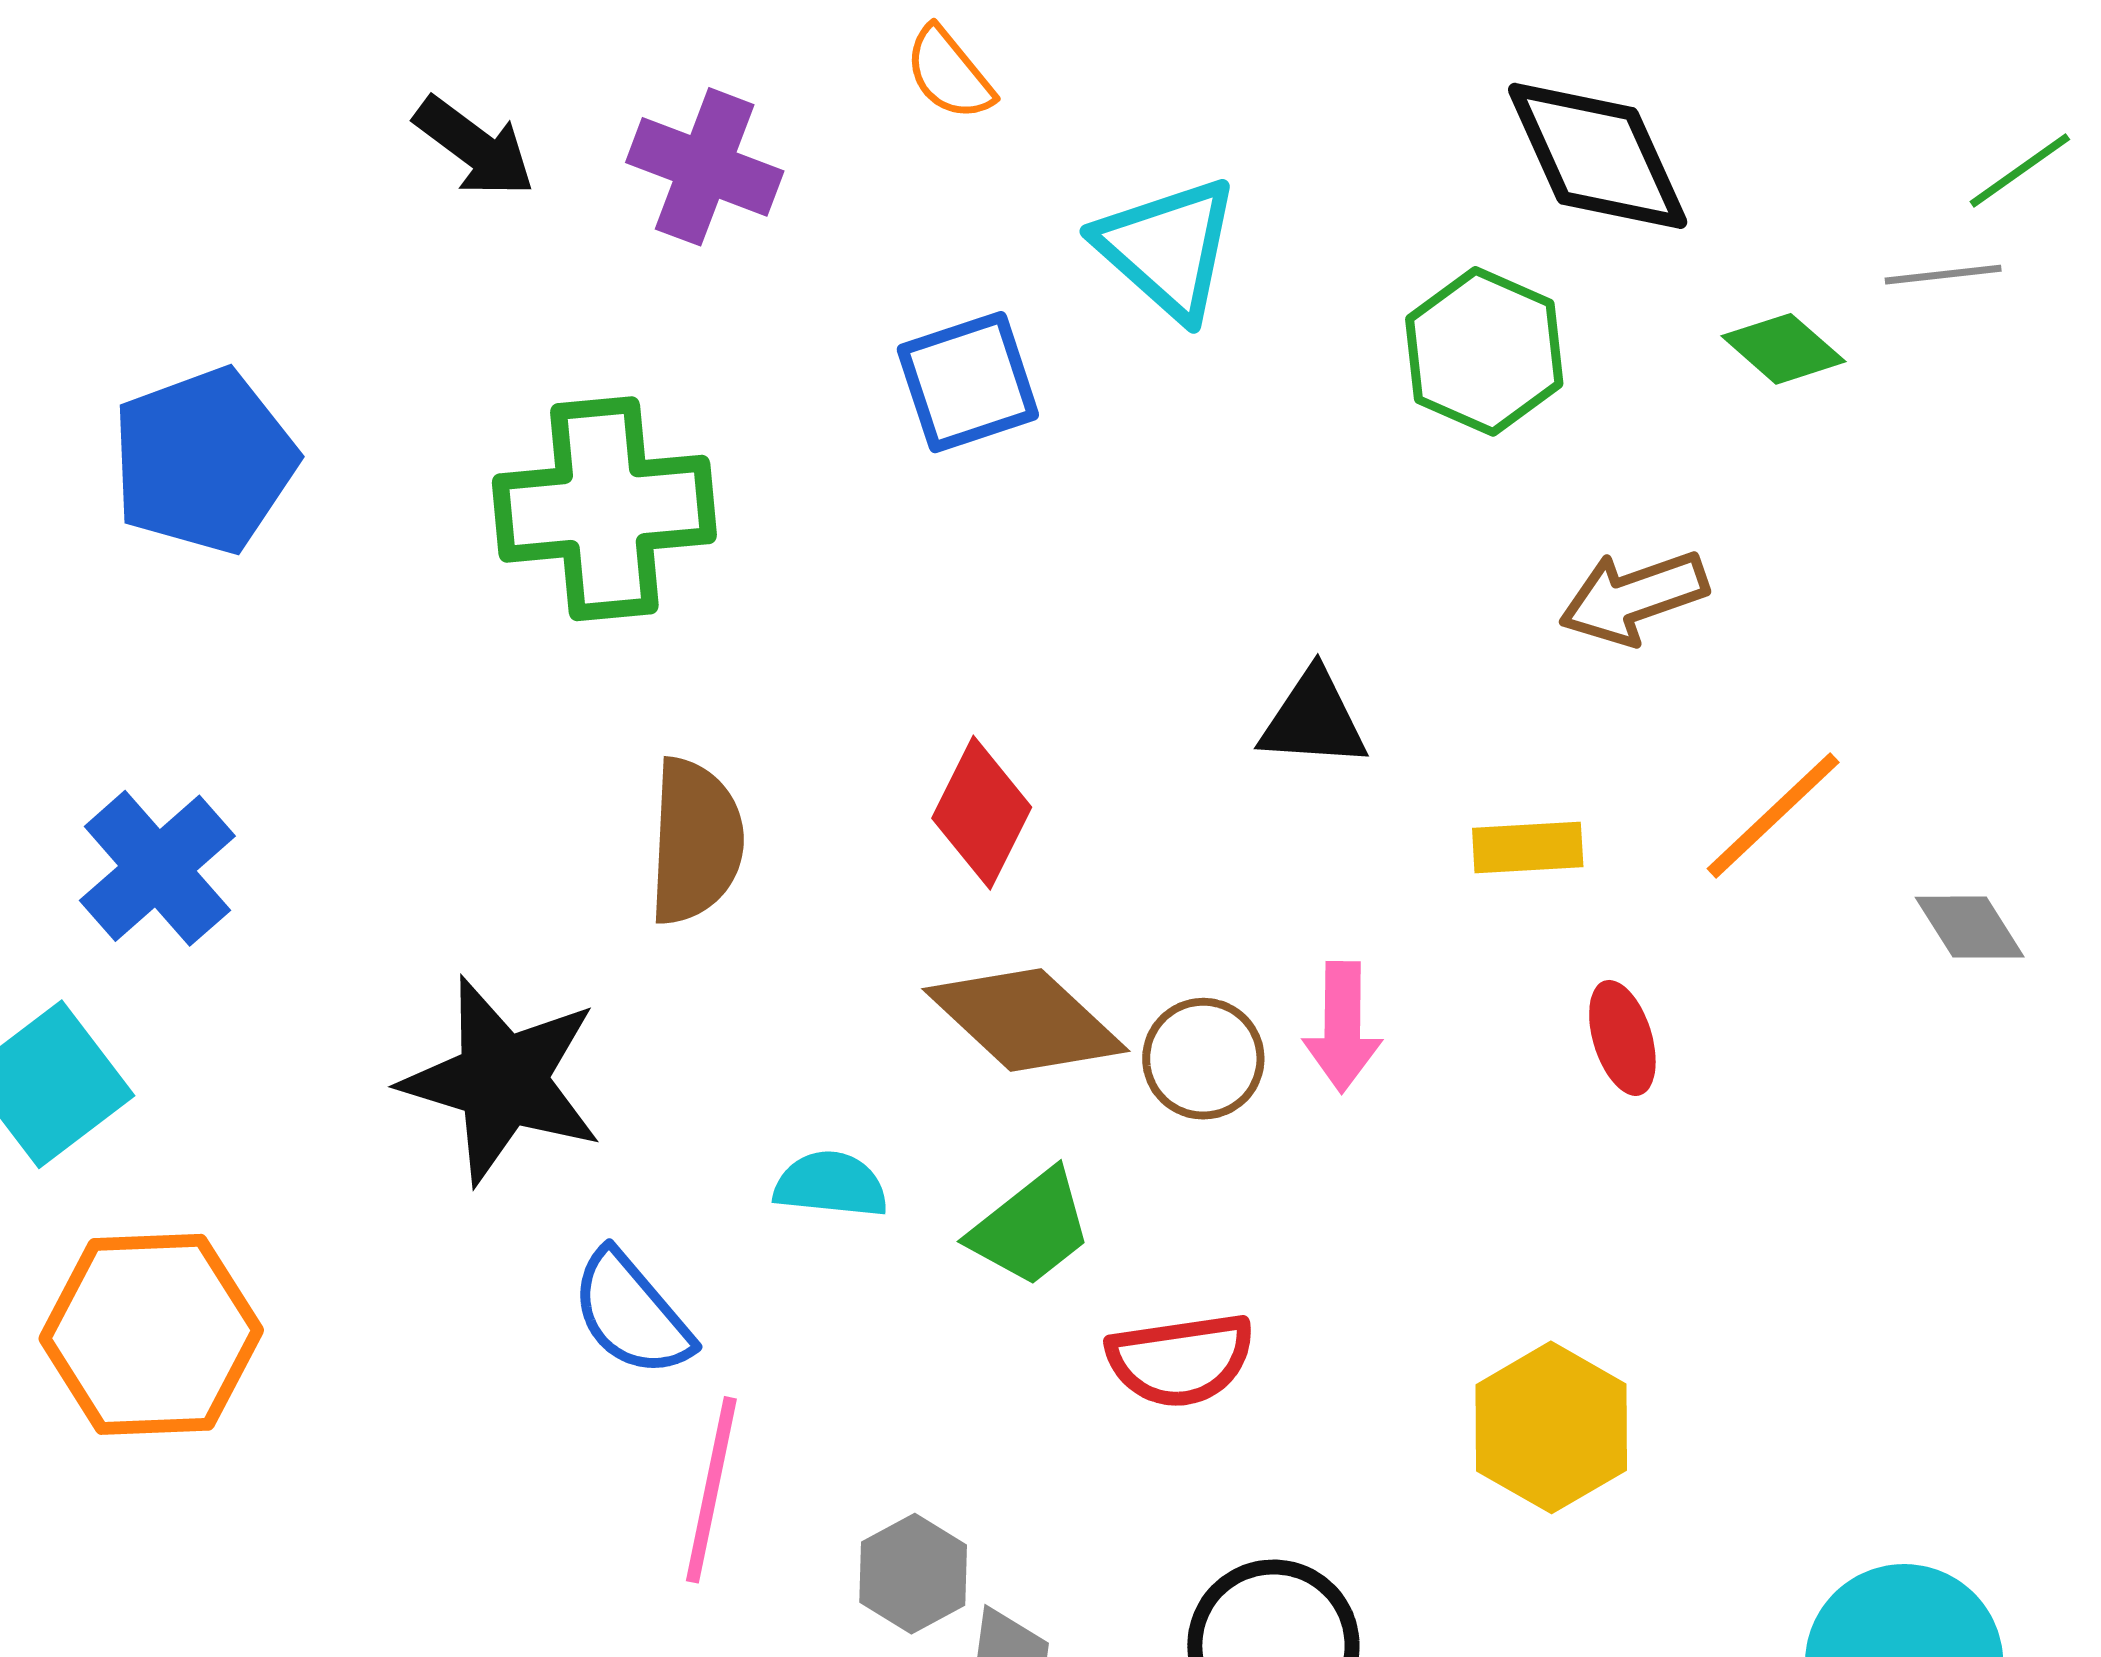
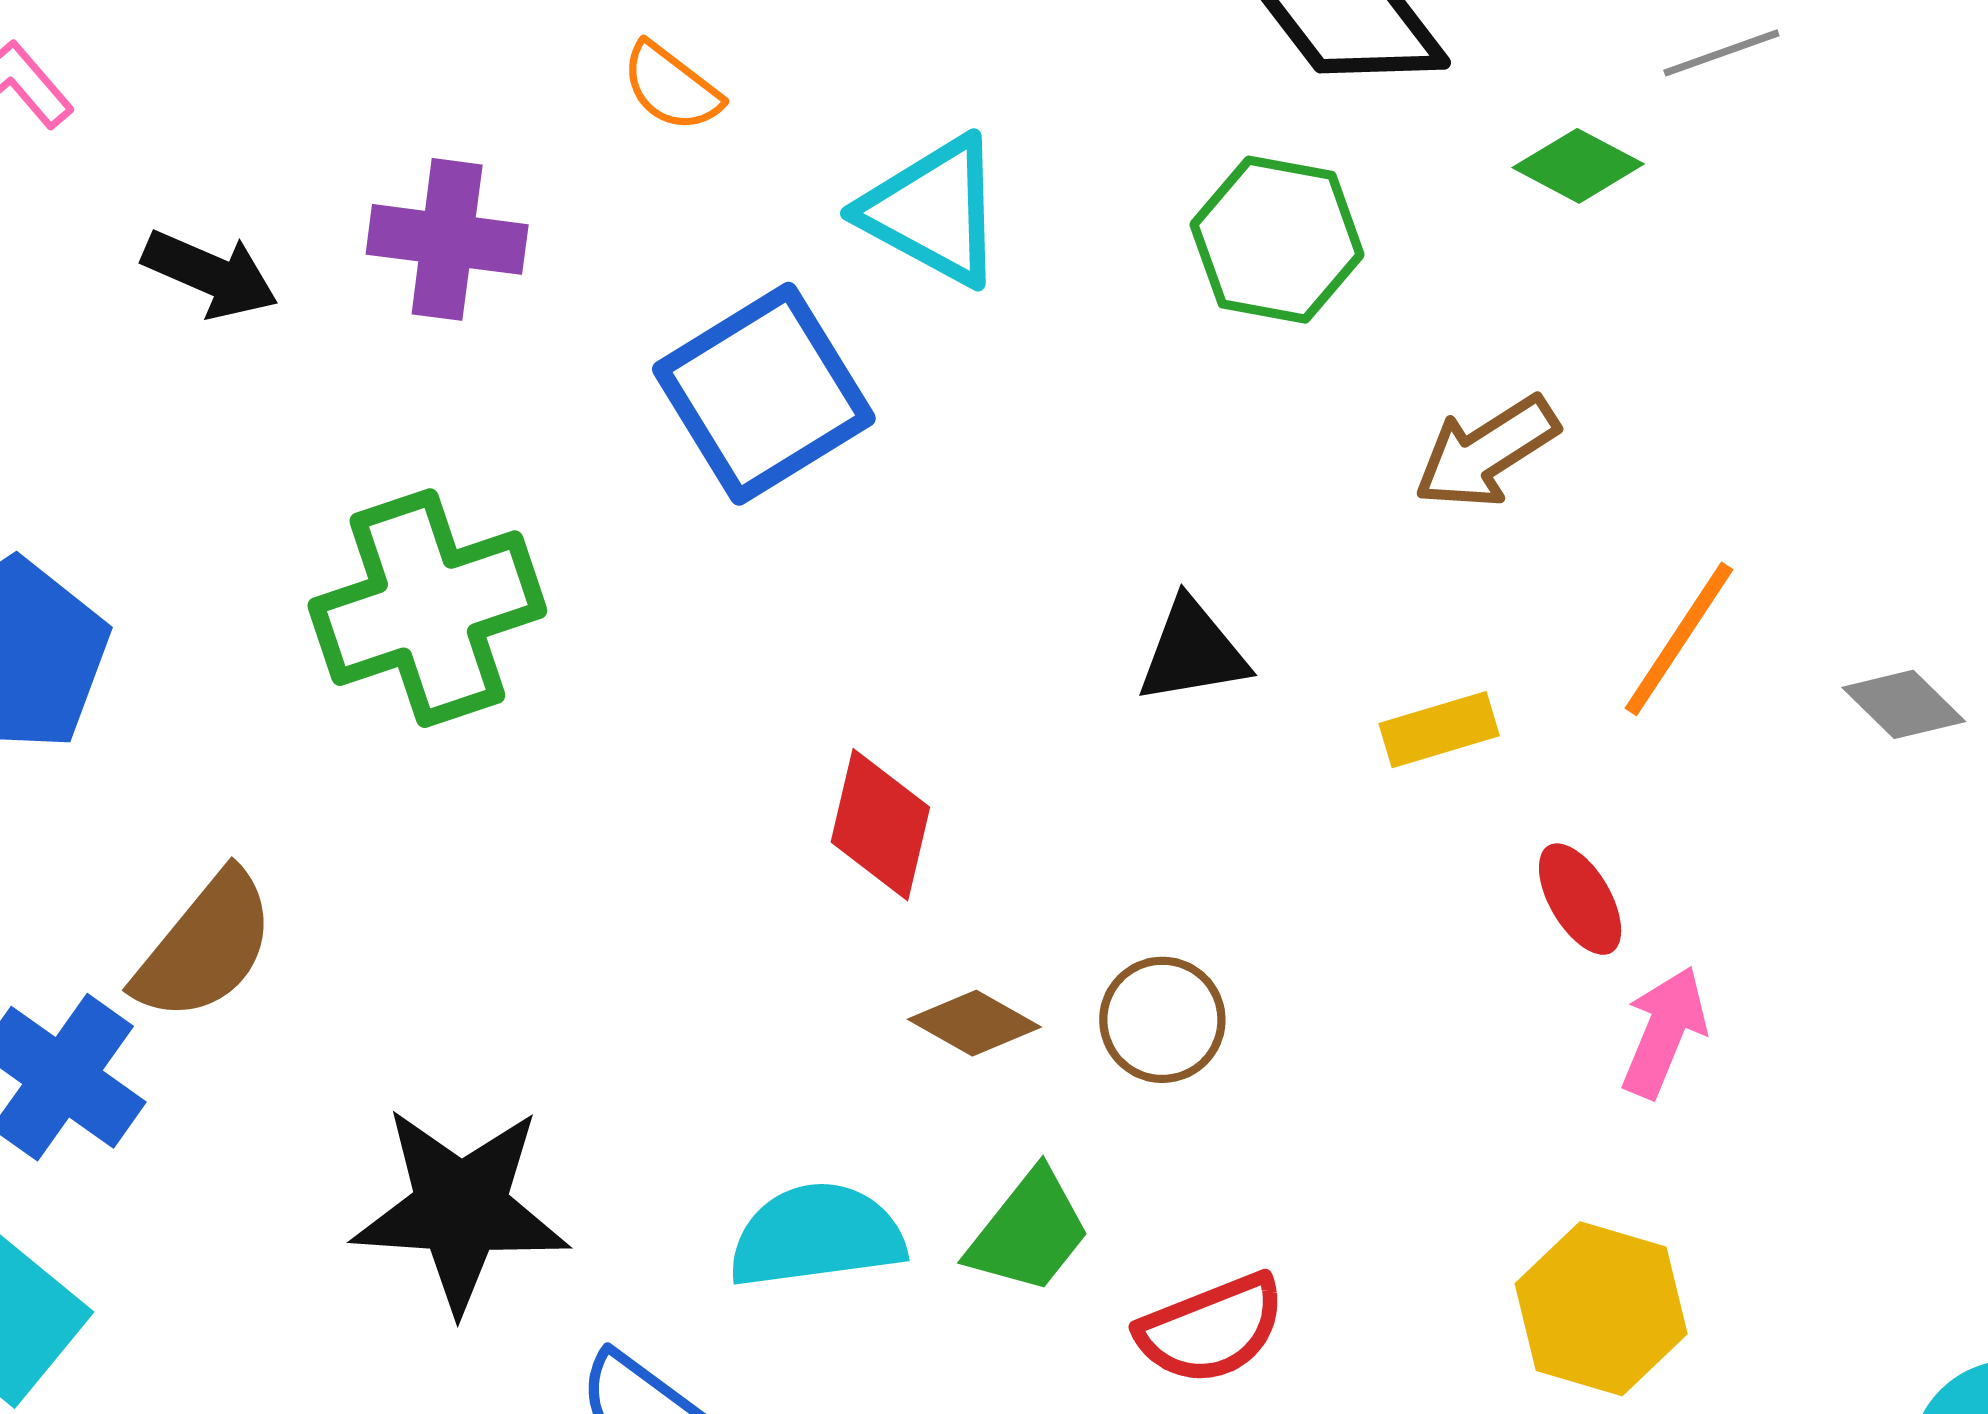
blue square: (968, 382) -> (764, 394), size x1.4
brown semicircle: (695, 841) -> (205, 947), moved, turned 50
brown diamond: (1026, 1020) -> (974, 1023), size x0.6
pink arrow: (1342, 1027) -> (1664, 1032), moved, turned -145
cyan semicircle: (831, 1185) -> (817, 1236), size x1.5

